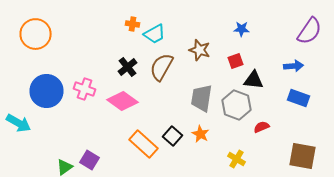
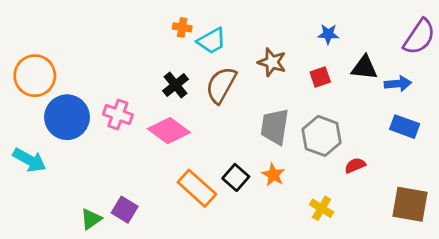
orange circle: (36, 34) -> (35, 76), moved
black triangle: (254, 80) -> (364, 68), moved

